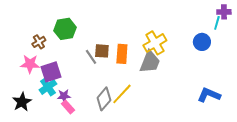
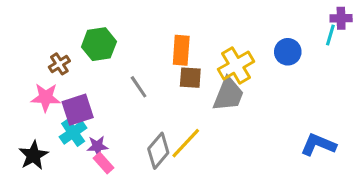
blue circle: (202, 42) -> (288, 52), moved
brown square: (102, 51) -> (190, 78), moved
orange rectangle: (122, 54) -> (181, 50), moved

